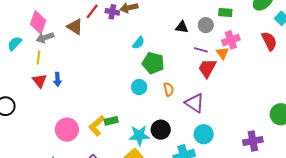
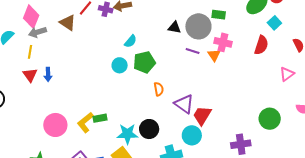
gray circle: (206, 25) -> (198, 26), size x1.6
pink cross: (231, 40) -> (223, 42), turned 30
red semicircle: (269, 41) -> (261, 45), turned 42
green pentagon: (153, 63) -> (144, 62), turned -30
red trapezoid: (207, 68) -> (202, 115), moved
cyan circle: (139, 87) -> (120, 65), moved

